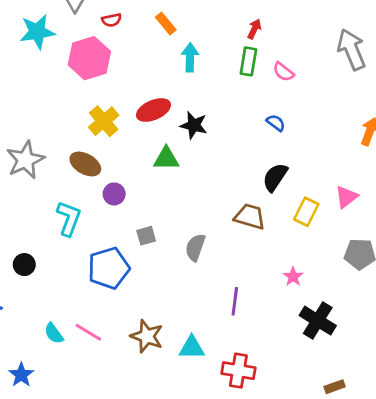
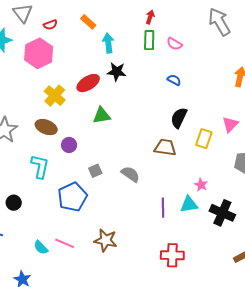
black star: (194, 125) -> (117, 72), moved
gray semicircle: (195, 247) -> (130, 174), turned 114
cyan triangle: (192, 348) -> (189, 204), moved

